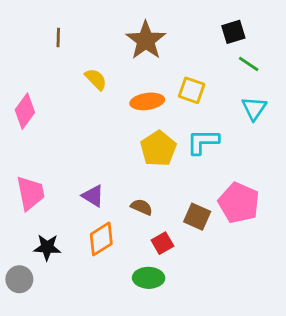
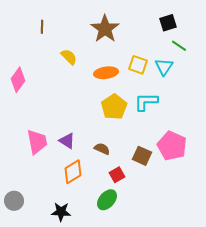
cyan triangle: (254, 108) -> (164, 67), moved
pink trapezoid: (30, 193) -> (37, 142), moved
black star: (47, 247) -> (61, 212), moved
green ellipse: (149, 278) -> (107, 200), turned -50

